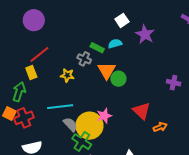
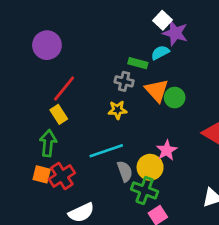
purple star: (145, 34) -> (175, 33), moved
yellow star: (67, 75) -> (118, 110), moved
gray semicircle: (70, 124) -> (125, 171), turned 35
yellow circle: (89, 126) -> (150, 167), size x0.7

